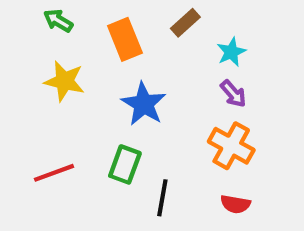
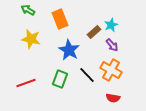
brown rectangle: (185, 23) -> (94, 32), moved
black line: (162, 198) -> (87, 75), moved, turned -54

